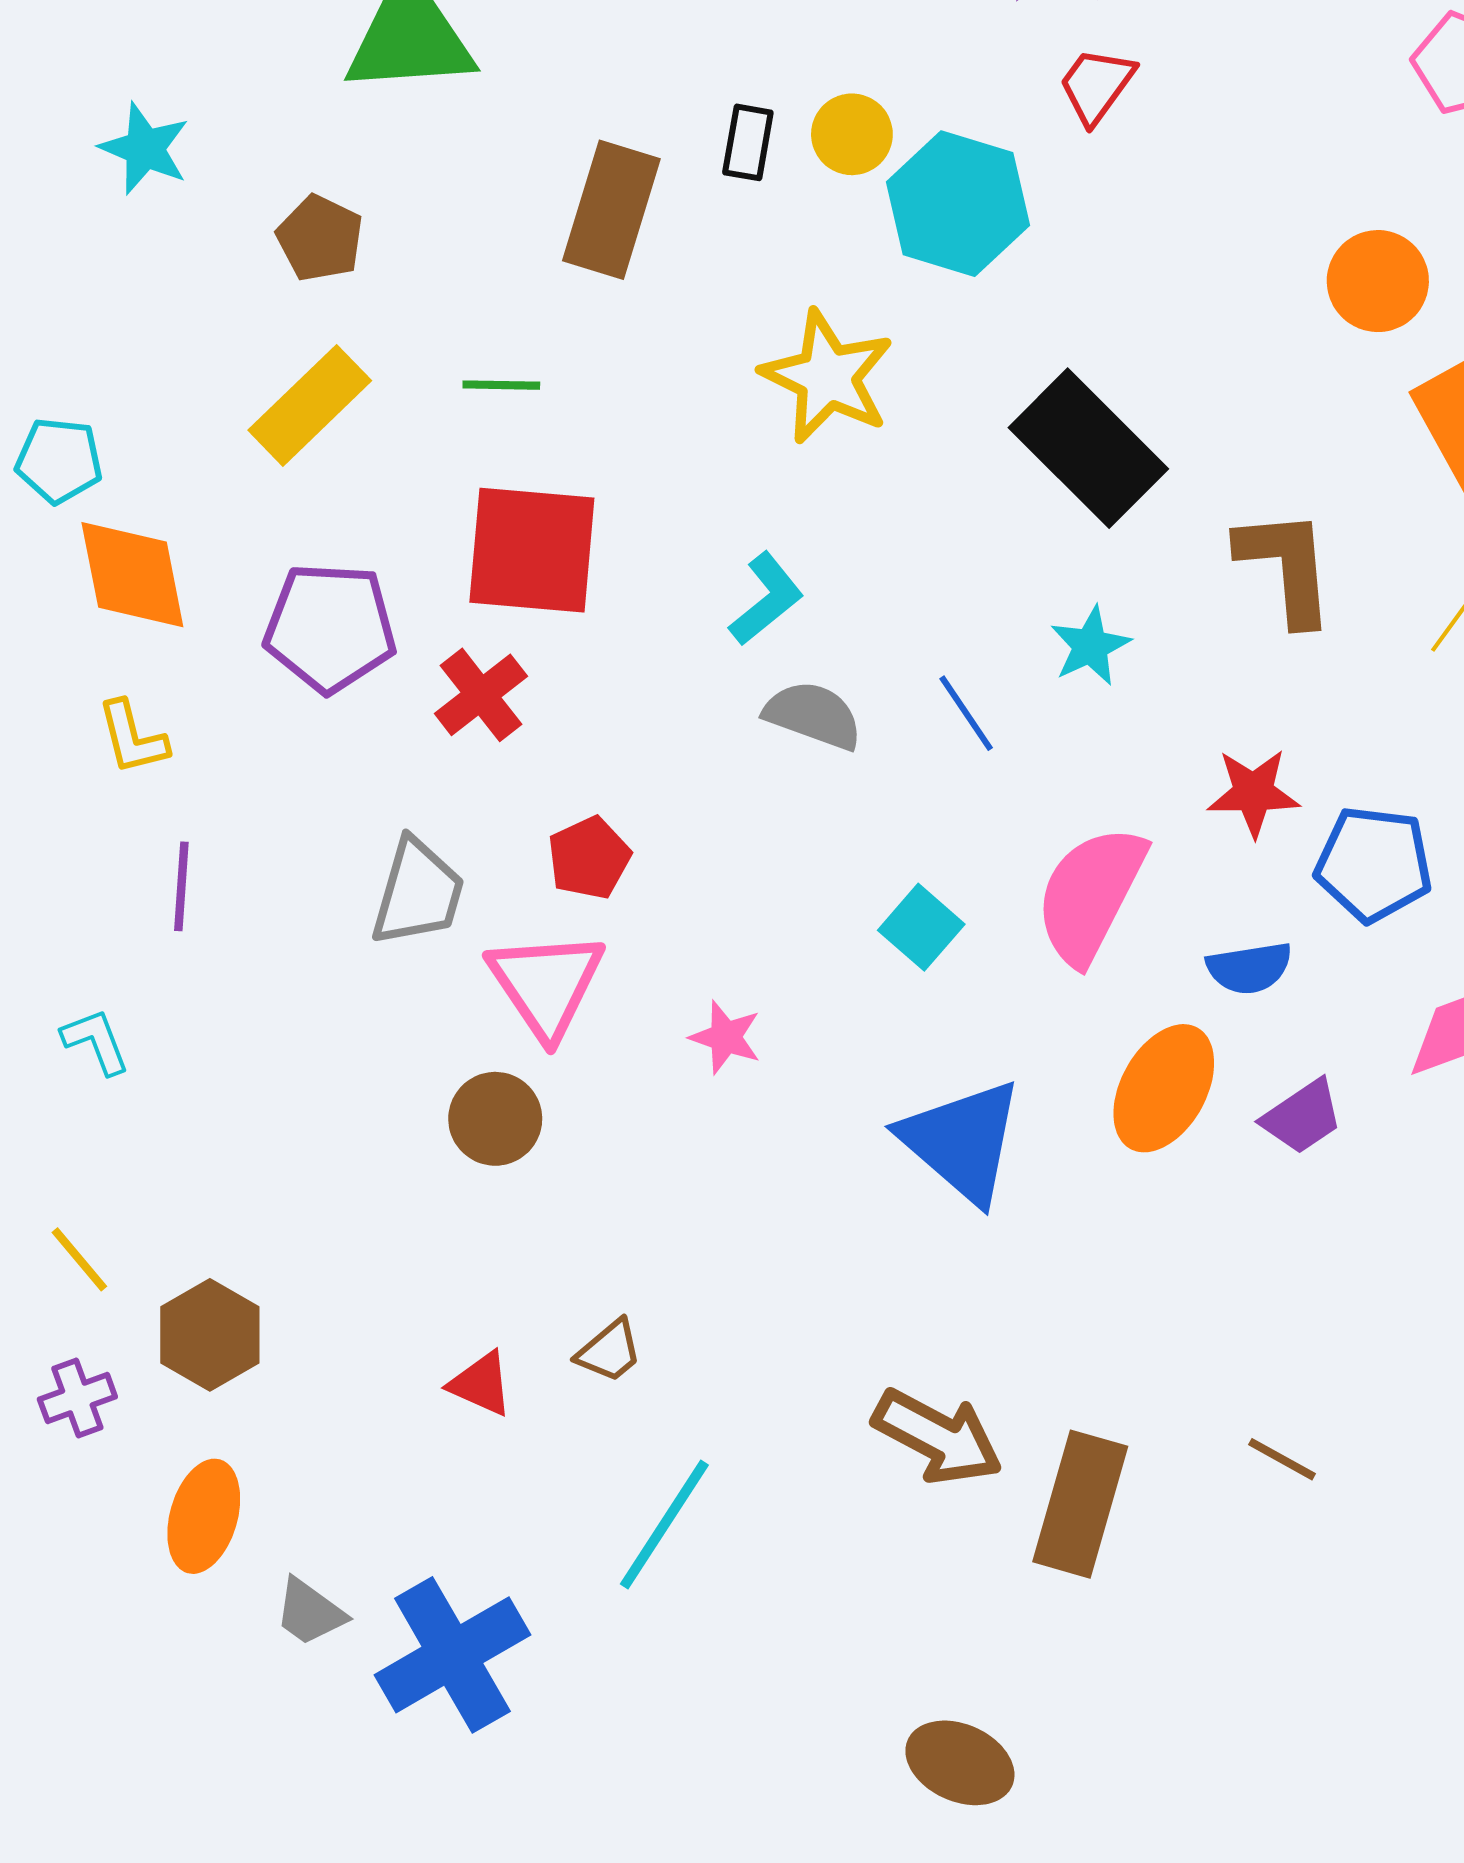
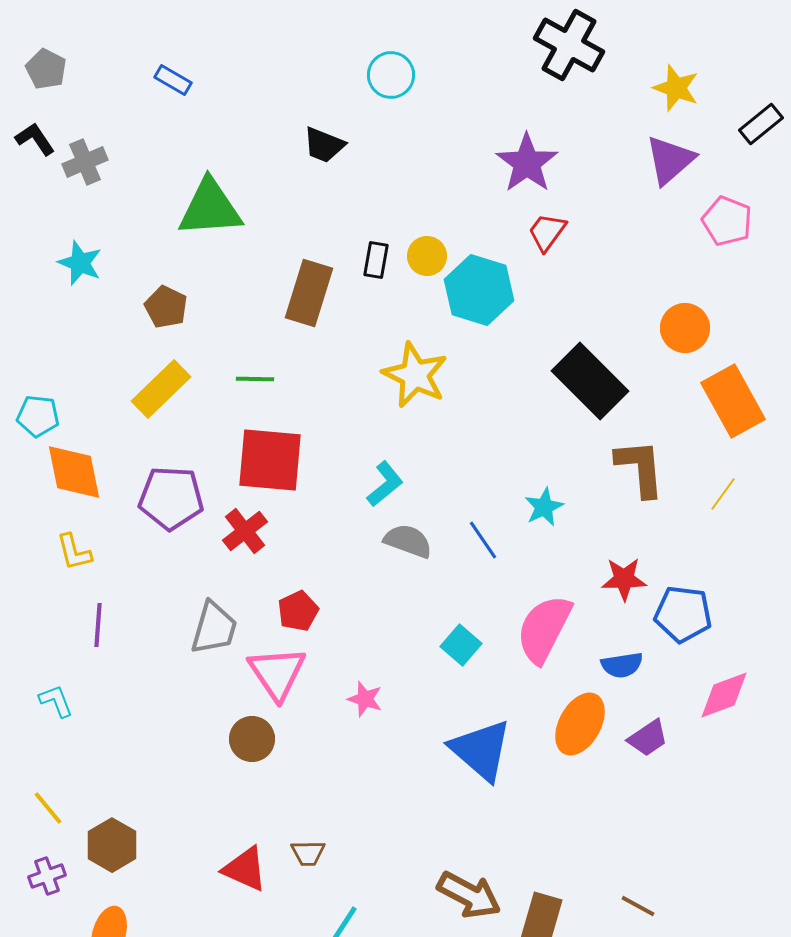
black rectangle: (1088, 448) -> (590, 381), moved
brown trapezoid: (609, 1351) -> (308, 853), turned 39
red triangle: (481, 1384) -> (245, 869), size x1.4

